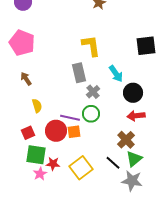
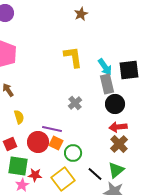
black square: (146, 46) -> (129, 70), moved
gray rectangle: (79, 73) -> (107, 84), moved
cyan arrow: (116, 74) -> (105, 67), moved
green circle: (91, 114) -> (73, 153), moved
orange square: (74, 132) -> (56, 143), turned 32
brown cross: (126, 140) -> (119, 144), moved

